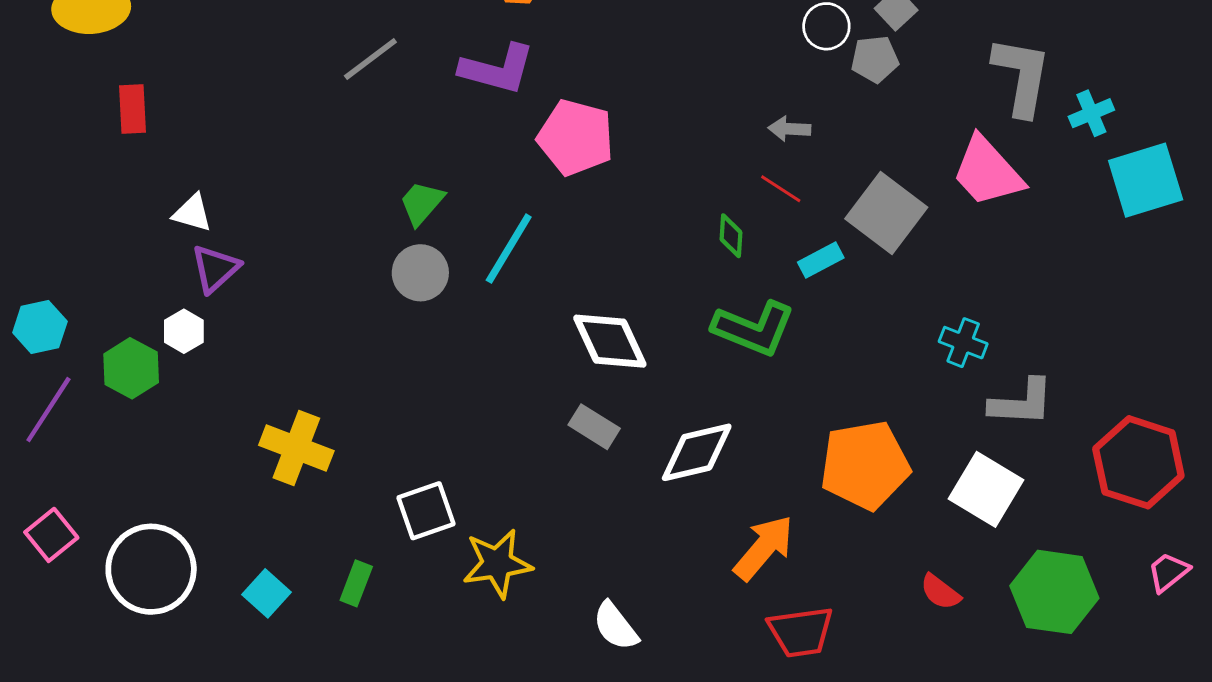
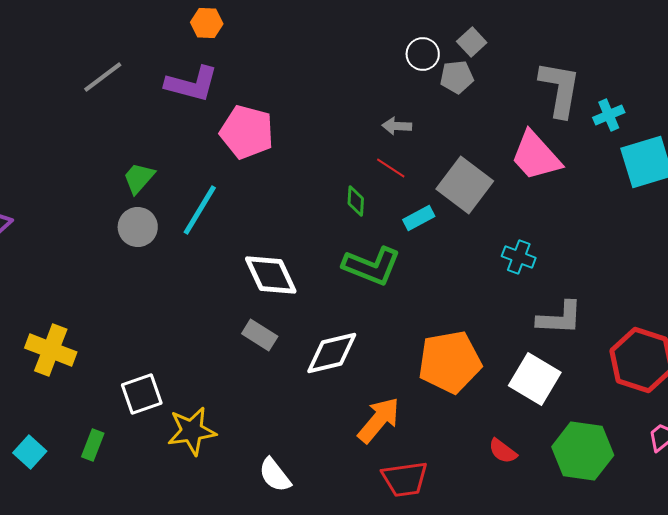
cyan cross: (963, 343) -> (519, 257), moved

